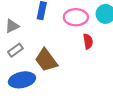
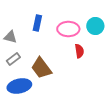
gray triangle: (12, 26) -> (10, 37), turned 40

